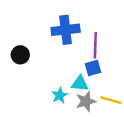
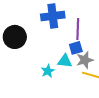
black circle: (20, 55) -> (15, 37), size x1.5
gray star: (86, 101) -> (85, 60), moved

